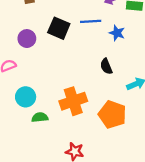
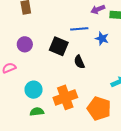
black square: (59, 28) -> (59, 46), moved
black semicircle: (106, 66) -> (79, 62), moved
cyan circle: (26, 97) -> (34, 90), moved

